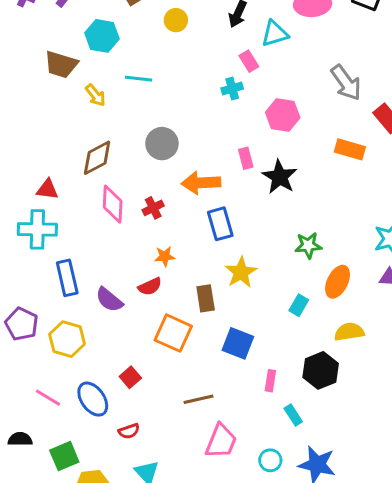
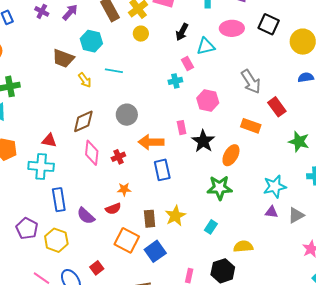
green star: (308, 245) -> (220, 188), size x1.4
yellow star: (241, 272) -> (175, 216), moved
orange ellipse: (338, 282) -> (231, 155), moved
blue square: (238, 343) -> (155, 251), moved, turned 30

